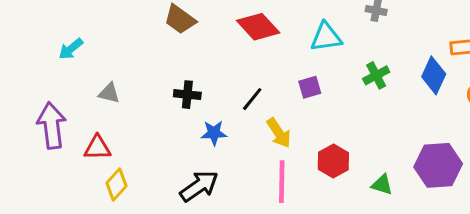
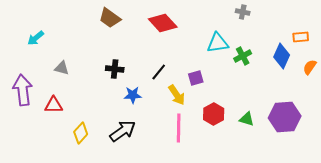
cyan triangle: (326, 37) -> (218, 43), moved
purple square: (310, 87) -> (196, 78), moved
yellow diamond: (117, 185) -> (81, 133), moved
green triangle: (382, 185) -> (247, 119), moved

